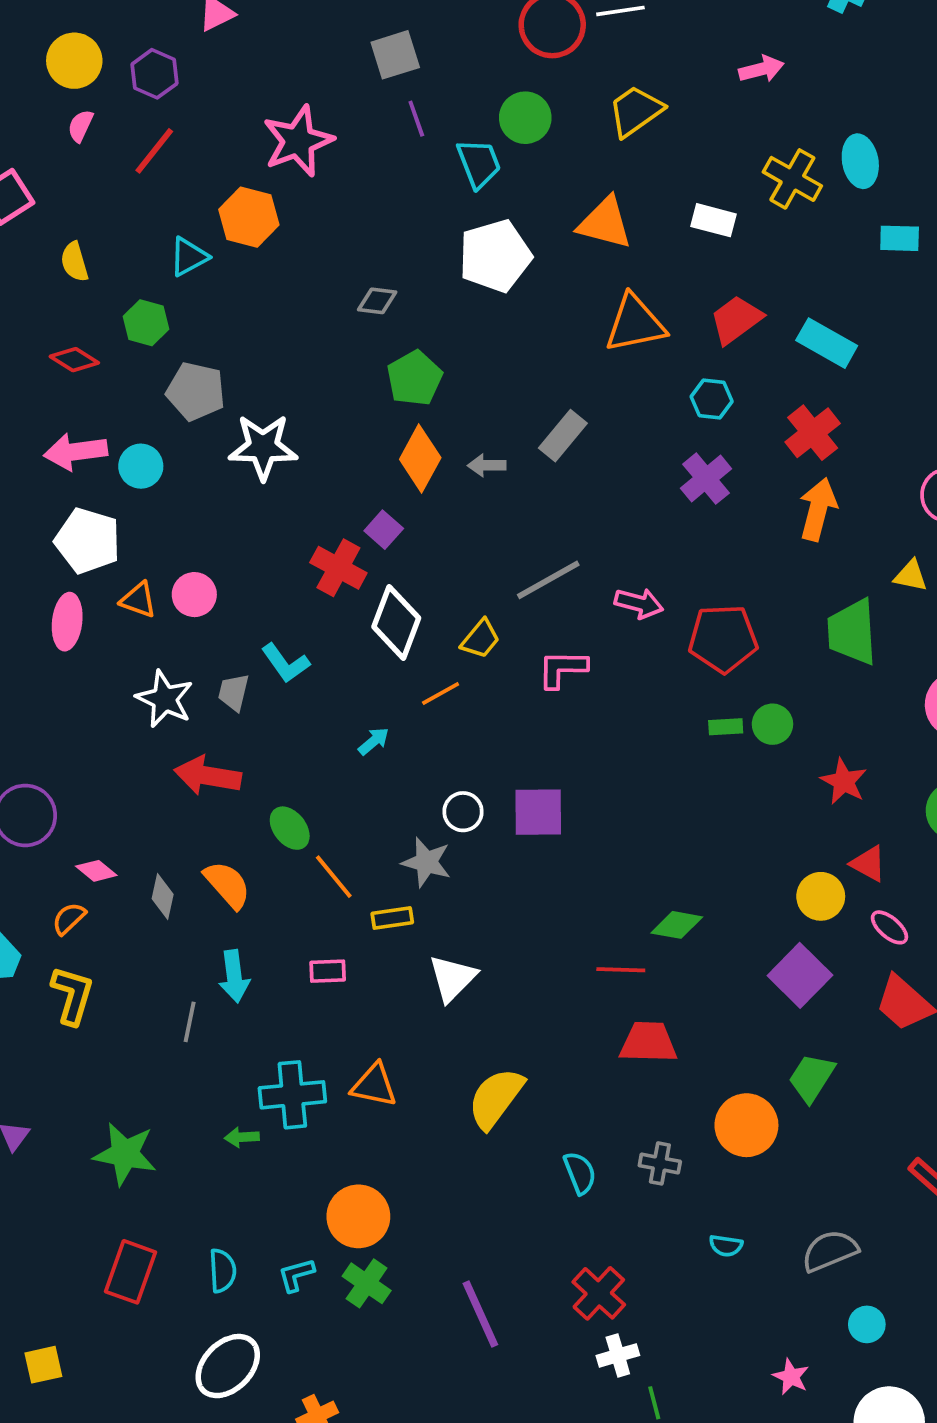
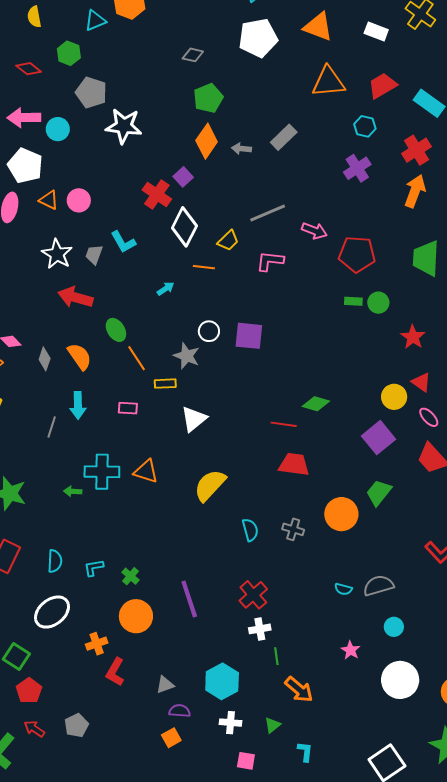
orange line: (441, 693) -> (204, 267), turned 30
orange circle: (358, 1216) -> (136, 616), moved
cyan semicircle: (726, 1246) -> (343, 589), moved
green cross: (367, 1283) -> (131, 576), size x0.7

